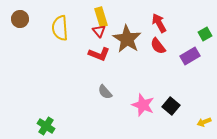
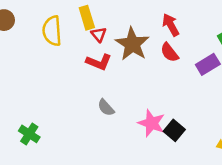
yellow rectangle: (101, 17) -> (87, 18), moved
black square: (171, 106) -> (174, 130), moved
green cross: (46, 126) -> (29, 134), moved

